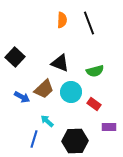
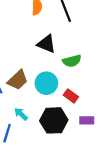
black triangle: (60, 63) -> (46, 44), moved
black hexagon: (75, 141) -> (54, 120), moved

